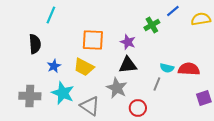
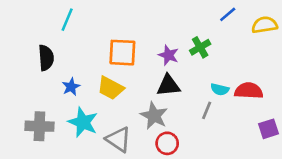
green cross: (152, 25) -> (200, 47), moved
red circle: (138, 108) -> (167, 143), moved

